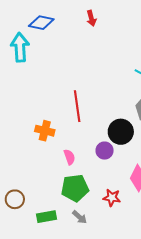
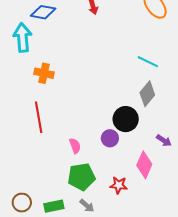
red line: (77, 106) -> (39, 117), moved
orange cross: (45, 131) -> (44, 73), moved
brown circle: (15, 199) -> (22, 203), moved

